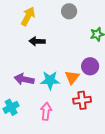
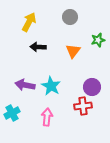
purple circle: (90, 66) -> (92, 87), moved
orange triangle: (72, 77) -> (73, 51), moved
cyan star: (50, 80) -> (51, 86), turned 30

